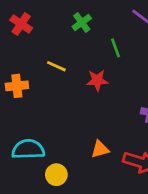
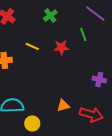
green line: (116, 48) -> (83, 34), moved
red star: (97, 80) -> (61, 47), moved

